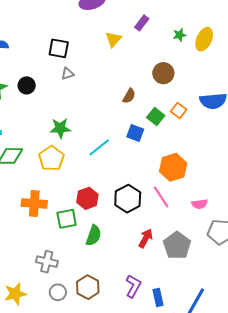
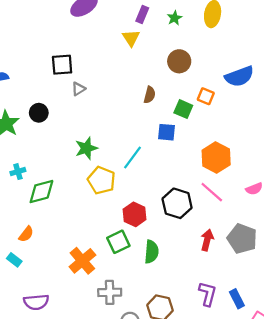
green star: (179, 35) -> (175, 18), moved
yellow triangle: (113, 39) -> (131, 38), moved
yellow pentagon: (51, 158) -> (101, 180), moved
orange cross: (34, 203) -> (82, 261), moved, turned -30

